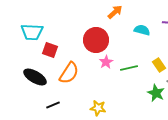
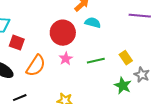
cyan semicircle: (142, 30) -> (93, 23), moved
pink star: (106, 62) -> (66, 59), moved

